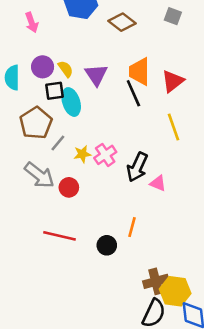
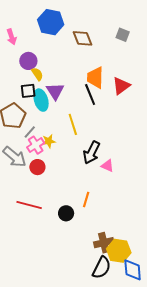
brown diamond: (122, 22) -> (83, 38), turned 30
purple circle: (43, 67) -> (28, 61), moved
purple triangle: (96, 75) -> (55, 91), moved
yellow line: (174, 127) -> (73, 124), moved
pink cross: (105, 155) -> (36, 145), moved

